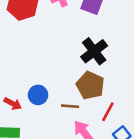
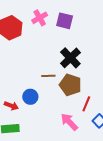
brown line: (70, 106) -> (48, 76), moved

